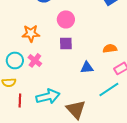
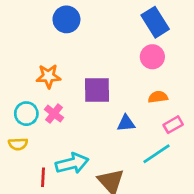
pink circle: (66, 19) -> (152, 57), moved
purple square: (66, 43) -> (97, 90), size x1.5
red line: (20, 100) -> (43, 177), moved

